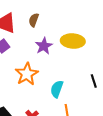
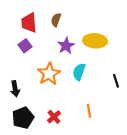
cyan semicircle: (57, 89) -> (79, 72), moved

